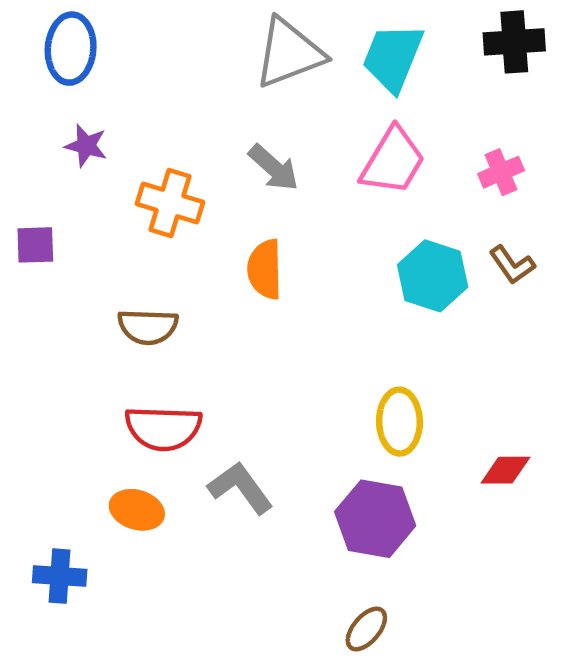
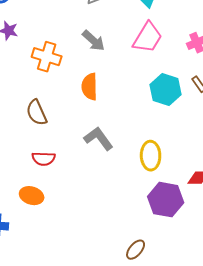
brown semicircle: (148, 327) -> (37, 113), turned 64
red semicircle: (163, 428) -> (44, 159), size x0.7
gray L-shape: (241, 488) -> (99, 139), moved
purple hexagon: (375, 519) -> (166, 200), moved

